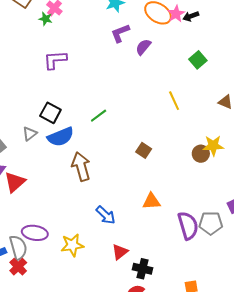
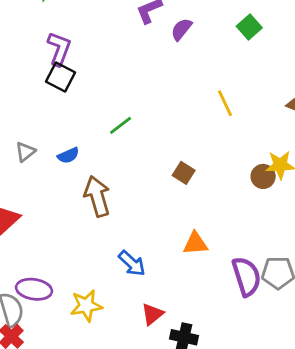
purple L-shape: (55, 60) -> (59, 49), turned 115
green square: (198, 60) -> (249, 27), moved
black square: (50, 113) -> (60, 77), moved
blue semicircle: (61, 137) -> (68, 155), size x0.6

